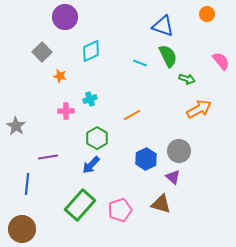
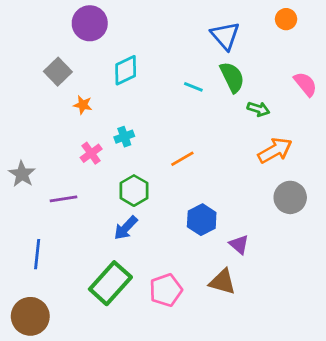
blue triangle: (163, 26) -> (225, 36), turned 30
pink cross: (66, 111) -> (91, 153), turned -35
gray circle: (179, 151) -> (290, 197), moved
purple line: (48, 157) -> (63, 199), moved

